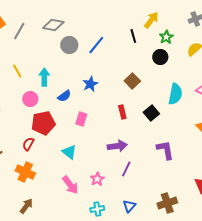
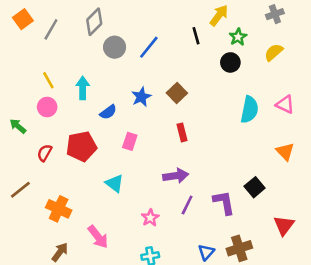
gray diamond: (53, 25) -> (94, 22), turned -55
brown square: (132, 81) -> (177, 93), moved
pink circle: (30, 99) -> (47, 107), moved
black square: (151, 113) -> (255, 187), moved
red semicircle: (28, 144) -> (45, 153), moved
purple L-shape: (165, 150) -> (224, 202), moved
pink arrow: (70, 185) -> (98, 237), moved
blue triangle: (129, 206) -> (206, 252), moved

